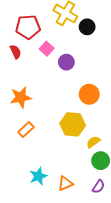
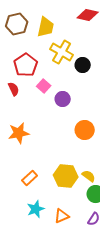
red pentagon: (28, 27) -> (26, 65), turned -30
yellow hexagon: (73, 124) -> (66, 176), moved
orange rectangle: (26, 130) -> (30, 178), moved
yellow semicircle: (93, 142) -> (89, 176), turned 72

